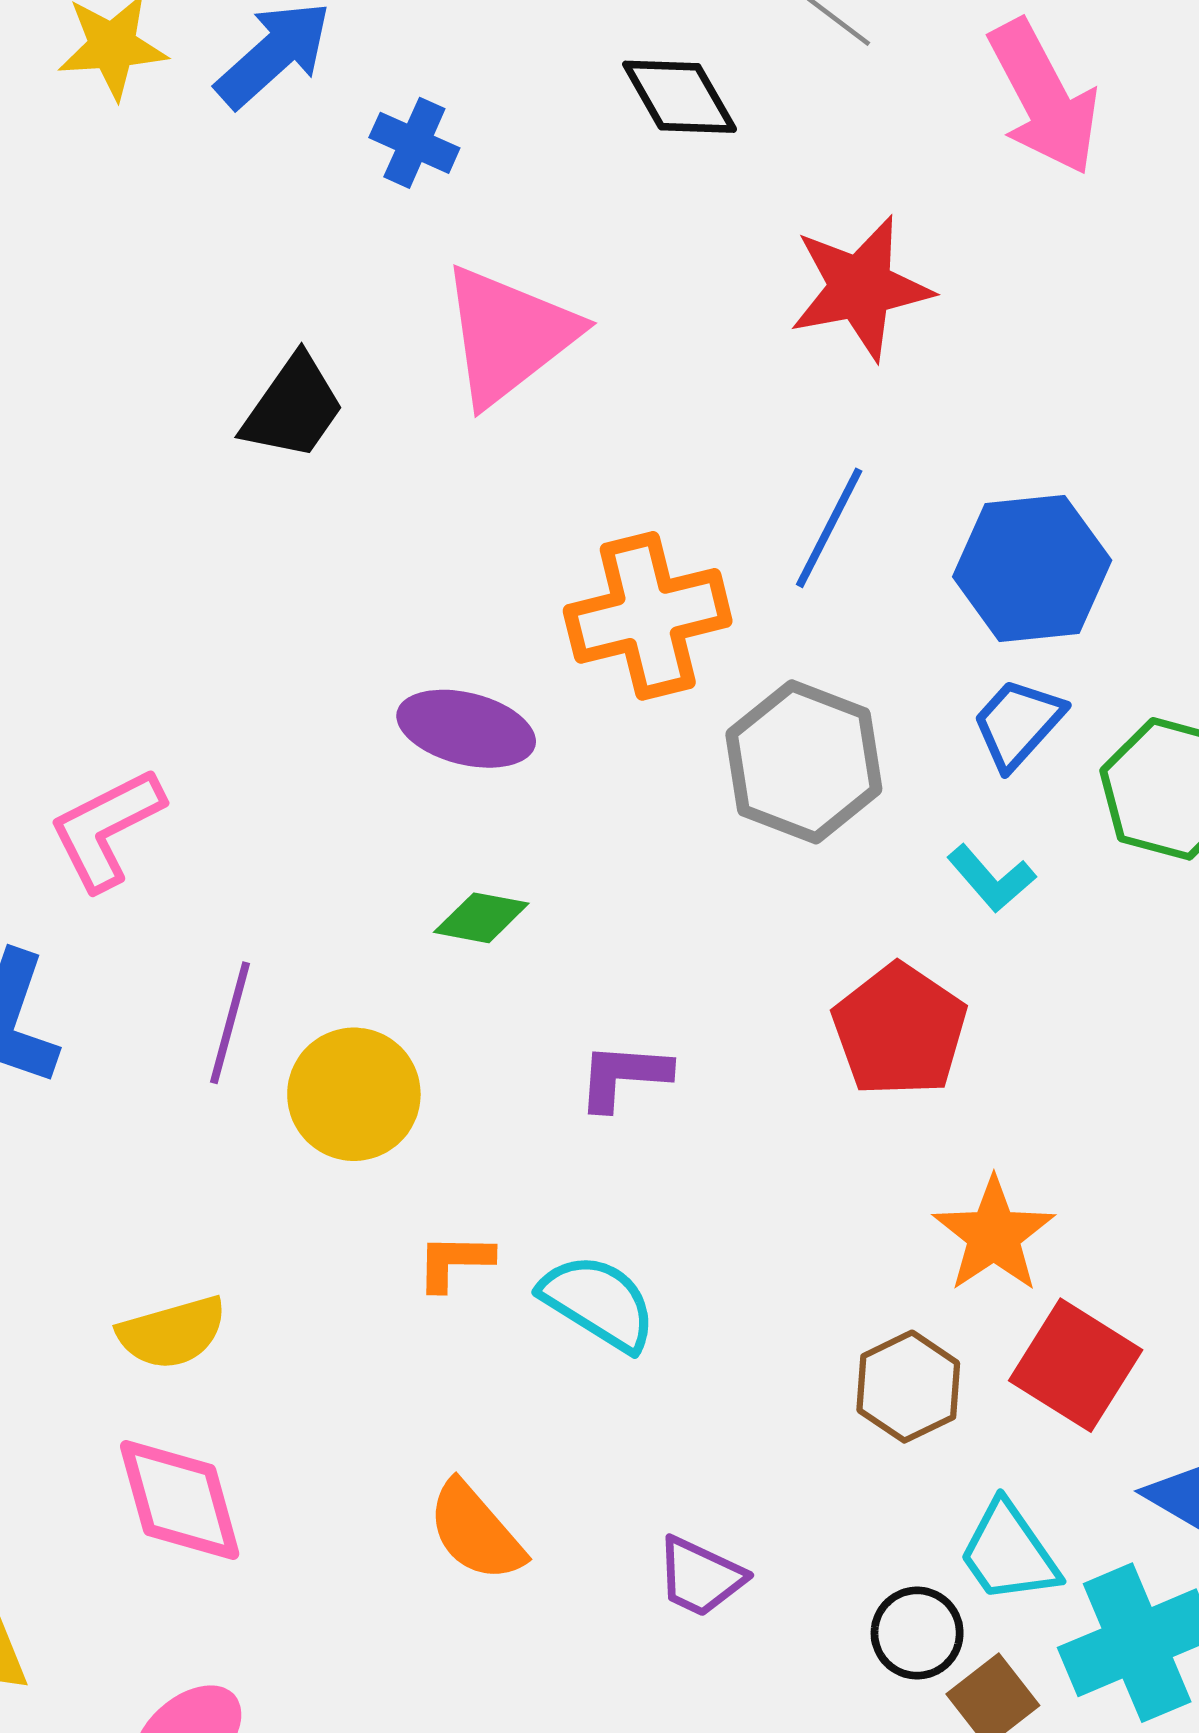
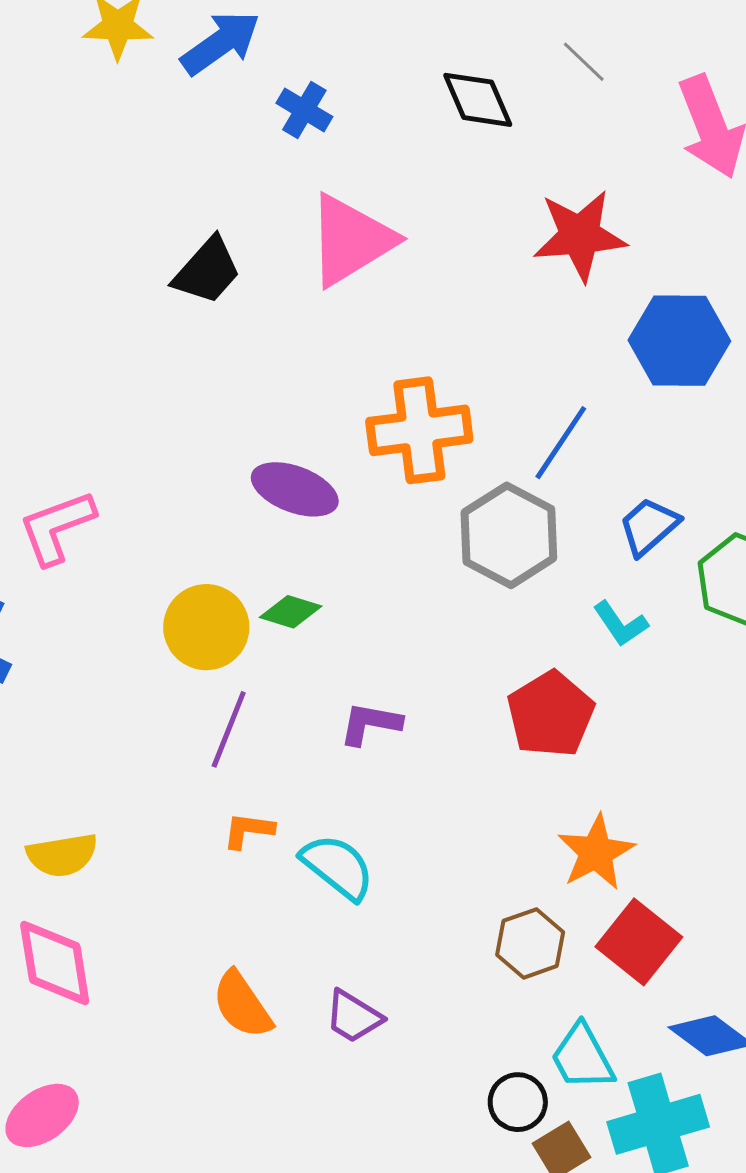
blue line: (829, 528) -> (561, 443), moved
blue hexagon: (1032, 569) -> (679, 341), moved
purple line: (230, 1023) -> (229, 729), moved
yellow circle: (354, 1094) -> (206, 627), moved
purple trapezoid: (700, 1577) -> (353, 1017), moved

